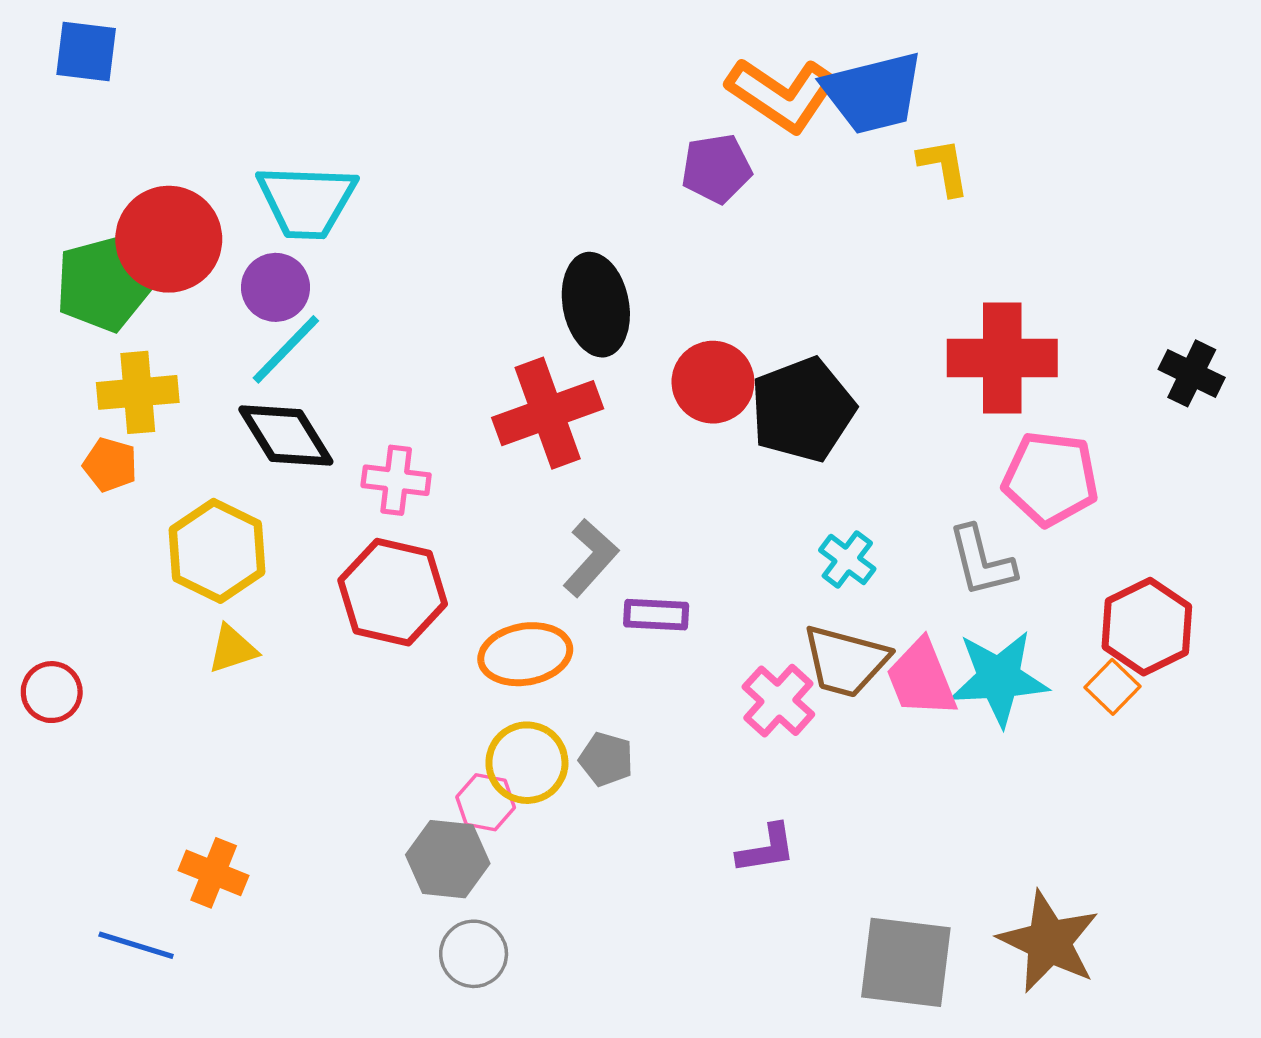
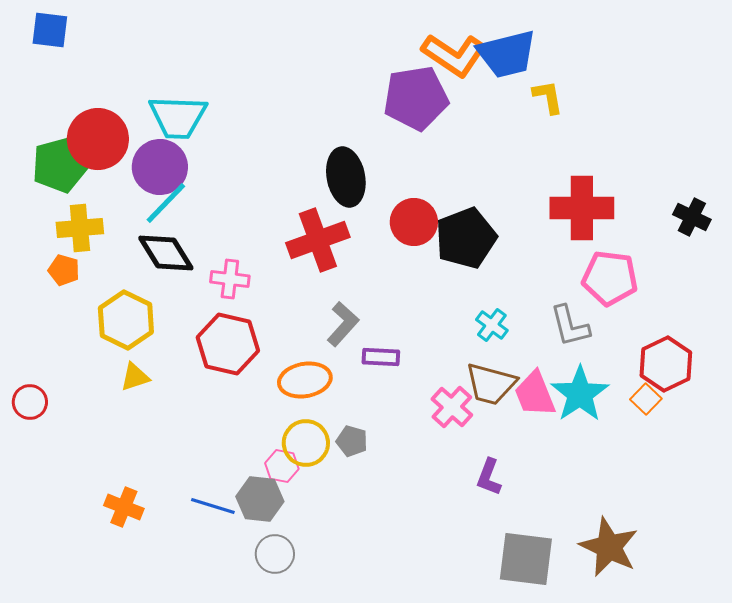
purple pentagon: (716, 169) -> (416, 98), size x1.6
purple circle: (276, 287) -> (160, 167), size x1.4
cyan star: (999, 678) -> (580, 394), turned -30
purple L-shape: (766, 849) -> (489, 477), moved, turned 120
blue line: (136, 945) -> (213, 506), moved

